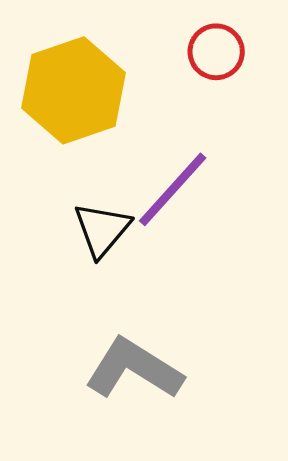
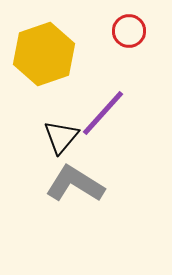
gray L-shape: (134, 369) -> (75, 184), moved

